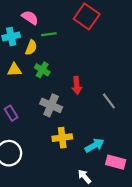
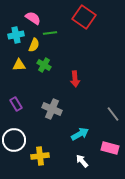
gray line: (109, 101) -> (113, 114), moved
gray cross: (51, 105) -> (52, 109), moved
yellow cross: (62, 138) -> (40, 156), moved
cyan arrow: (94, 145) -> (80, 134), moved

